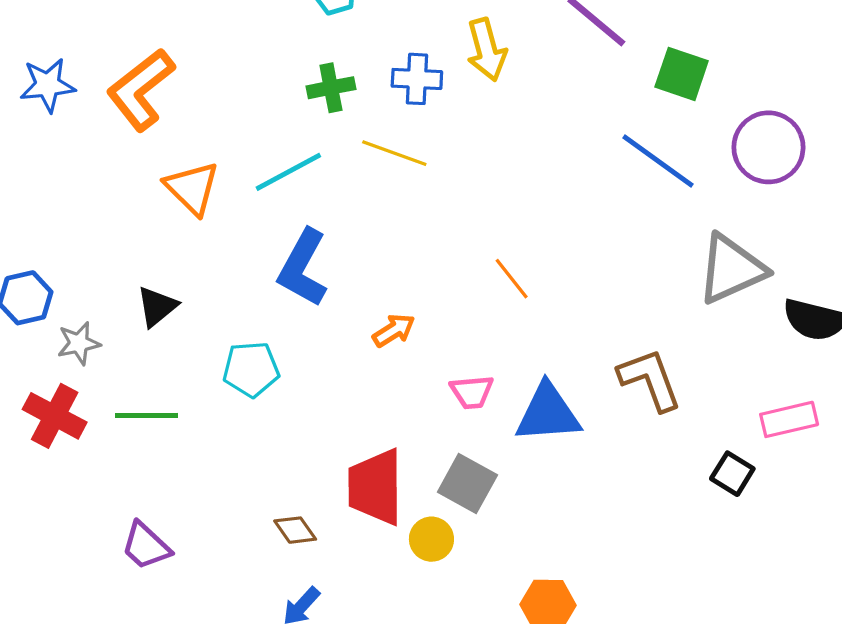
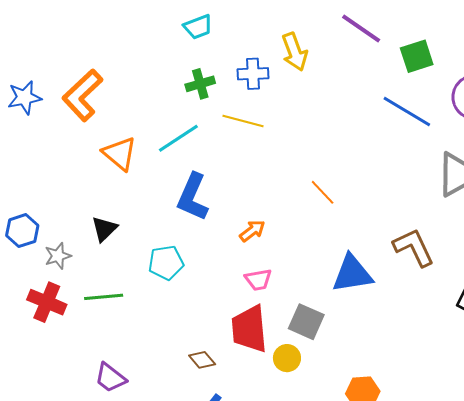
green square: (682, 74) -> (417, 56), turned -32
pink trapezoid: (472, 392) -> (258, 280), moved

